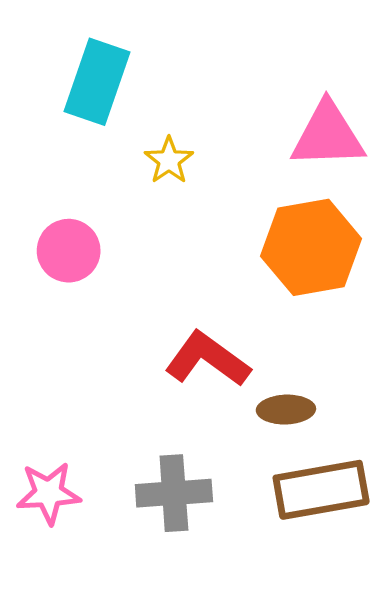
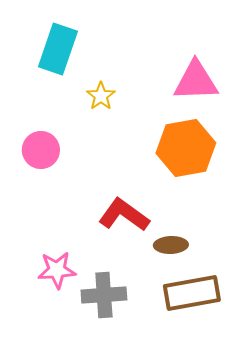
pink star: (48, 493) -> (57, 270), moved

